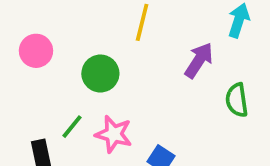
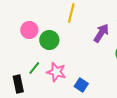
pink circle: (36, 51) -> (29, 30), moved

